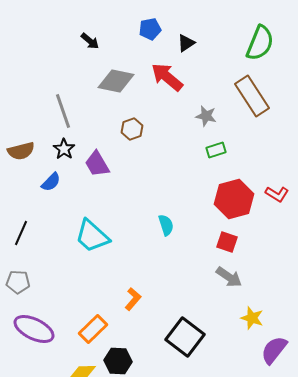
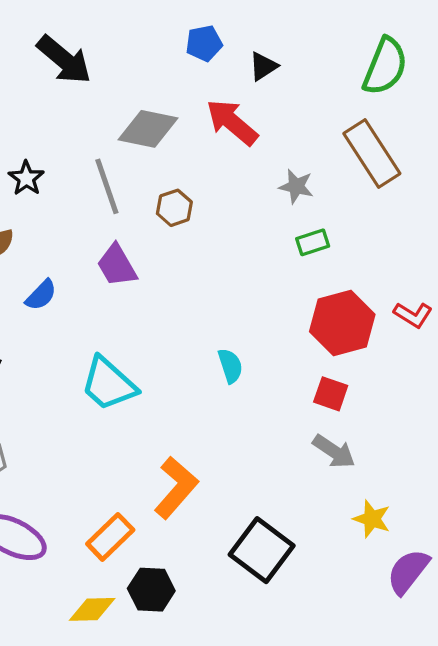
black arrow: (90, 41) -> (64, 60), moved, size x1.8
gray line: (63, 111) -> (107, 186), moved
black star: (64, 149) -> (26, 178), moved
orange L-shape: (133, 299) -> (176, 488), size x1.6

